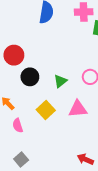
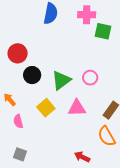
green triangle: (60, 81) -> (61, 80), size x1.5
gray square: (21, 160) -> (20, 154), turned -32

